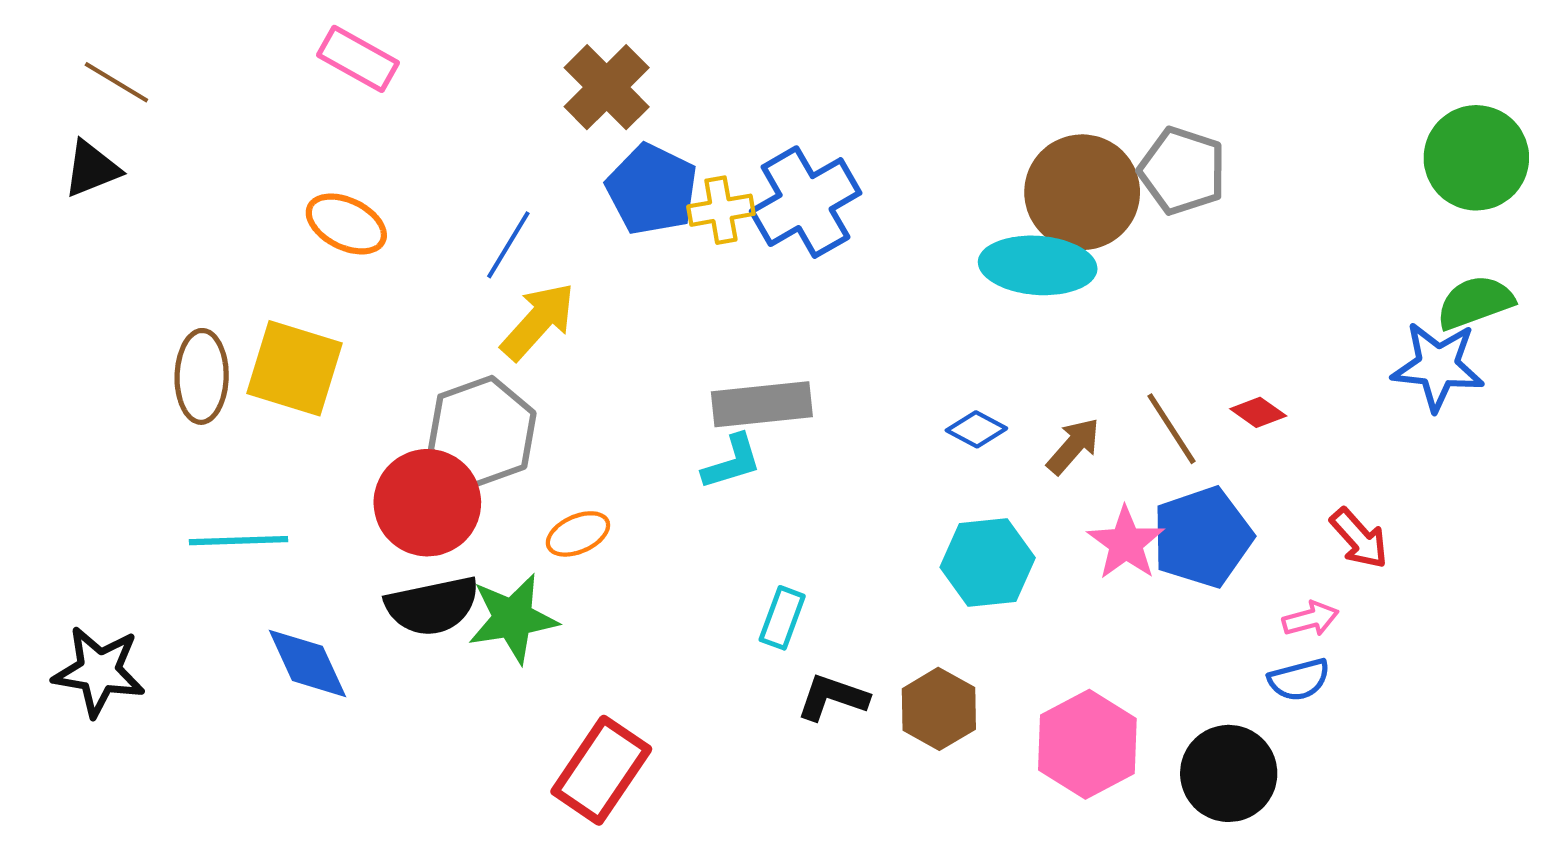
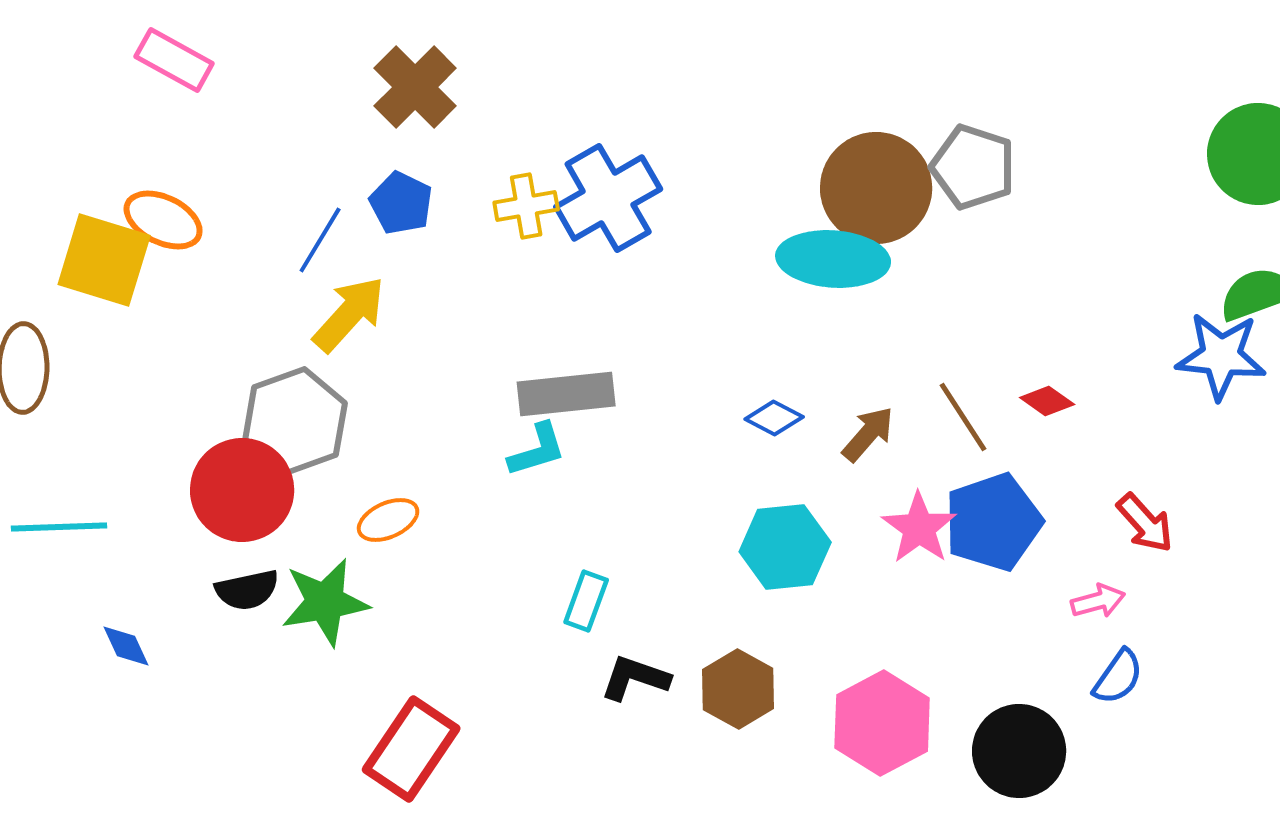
blue pentagon: (652, 189) -> (401, 203), moved, size x0.7
yellow square: (294, 368) -> (104, 260), moved
black semicircle: (432, 606) -> (247, 590), size x0.7
blue diamond: (307, 663) -> (126, 646), size x0.6
blue semicircle: (1299, 680) -> (1118, 677), moved, turned -40

